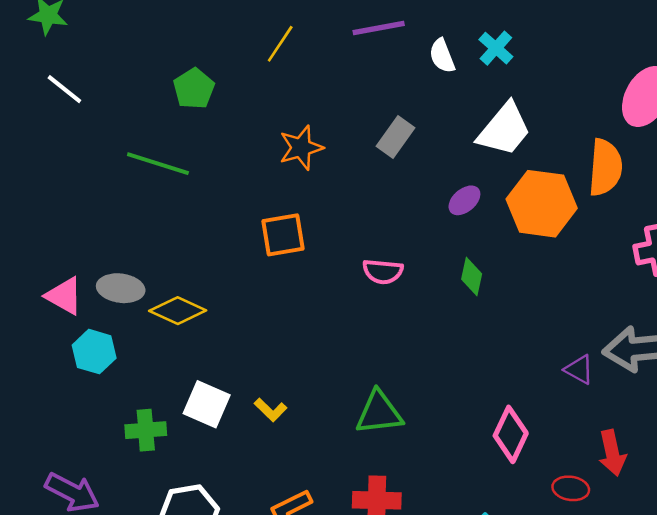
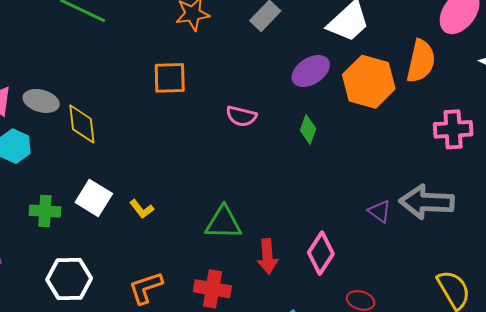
purple ellipse: (464, 200) -> (311, 71), size x1.5
yellow diamond: (178, 311) -> (82, 124), turned 51
red arrow: (612, 453) -> (268, 256), moved

